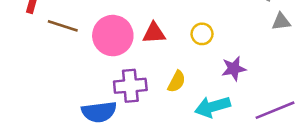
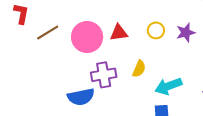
brown line: (63, 26) -> (48, 32), turned -45
purple star: (234, 69) -> (186, 32), moved

